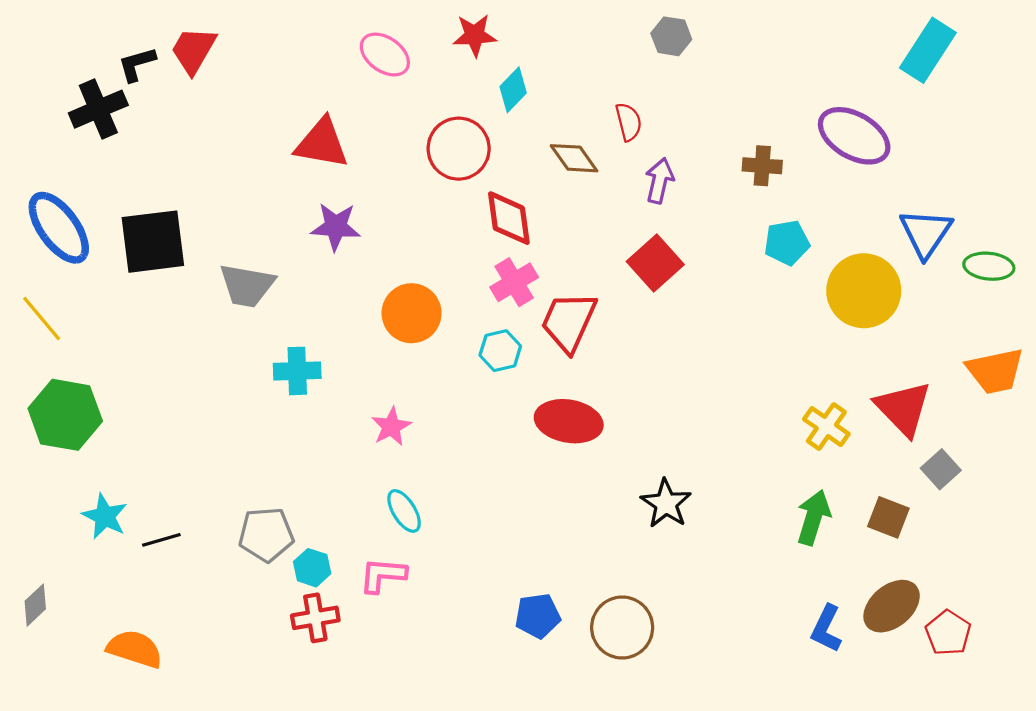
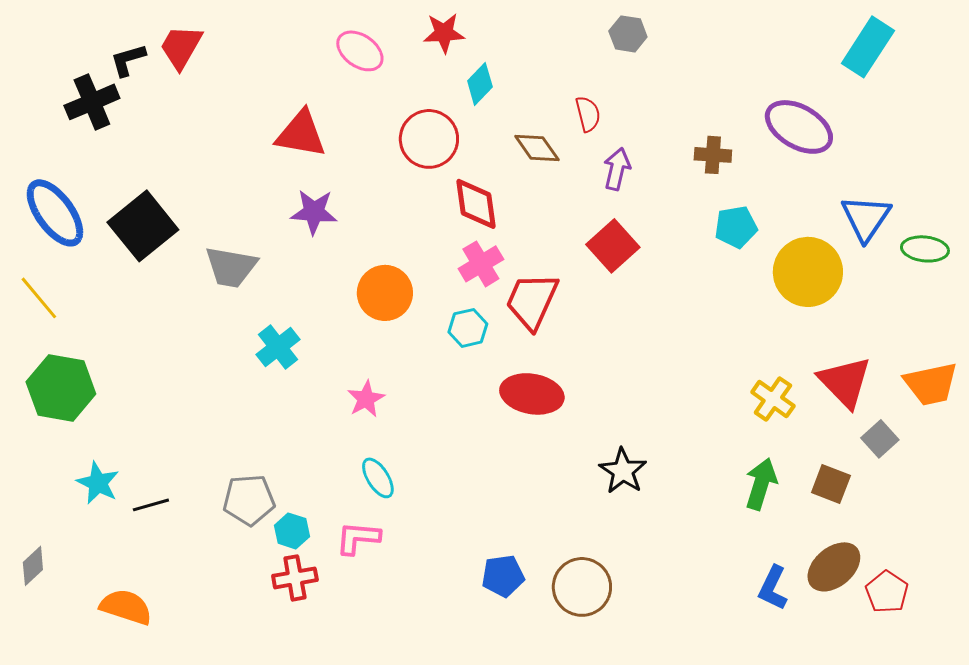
black square: (153, 242) -> (143, 226), turned -32
cyan cross: (297, 371) -> (278, 347), turned -36
orange trapezoid: (995, 371) -> (931, 384), moved

